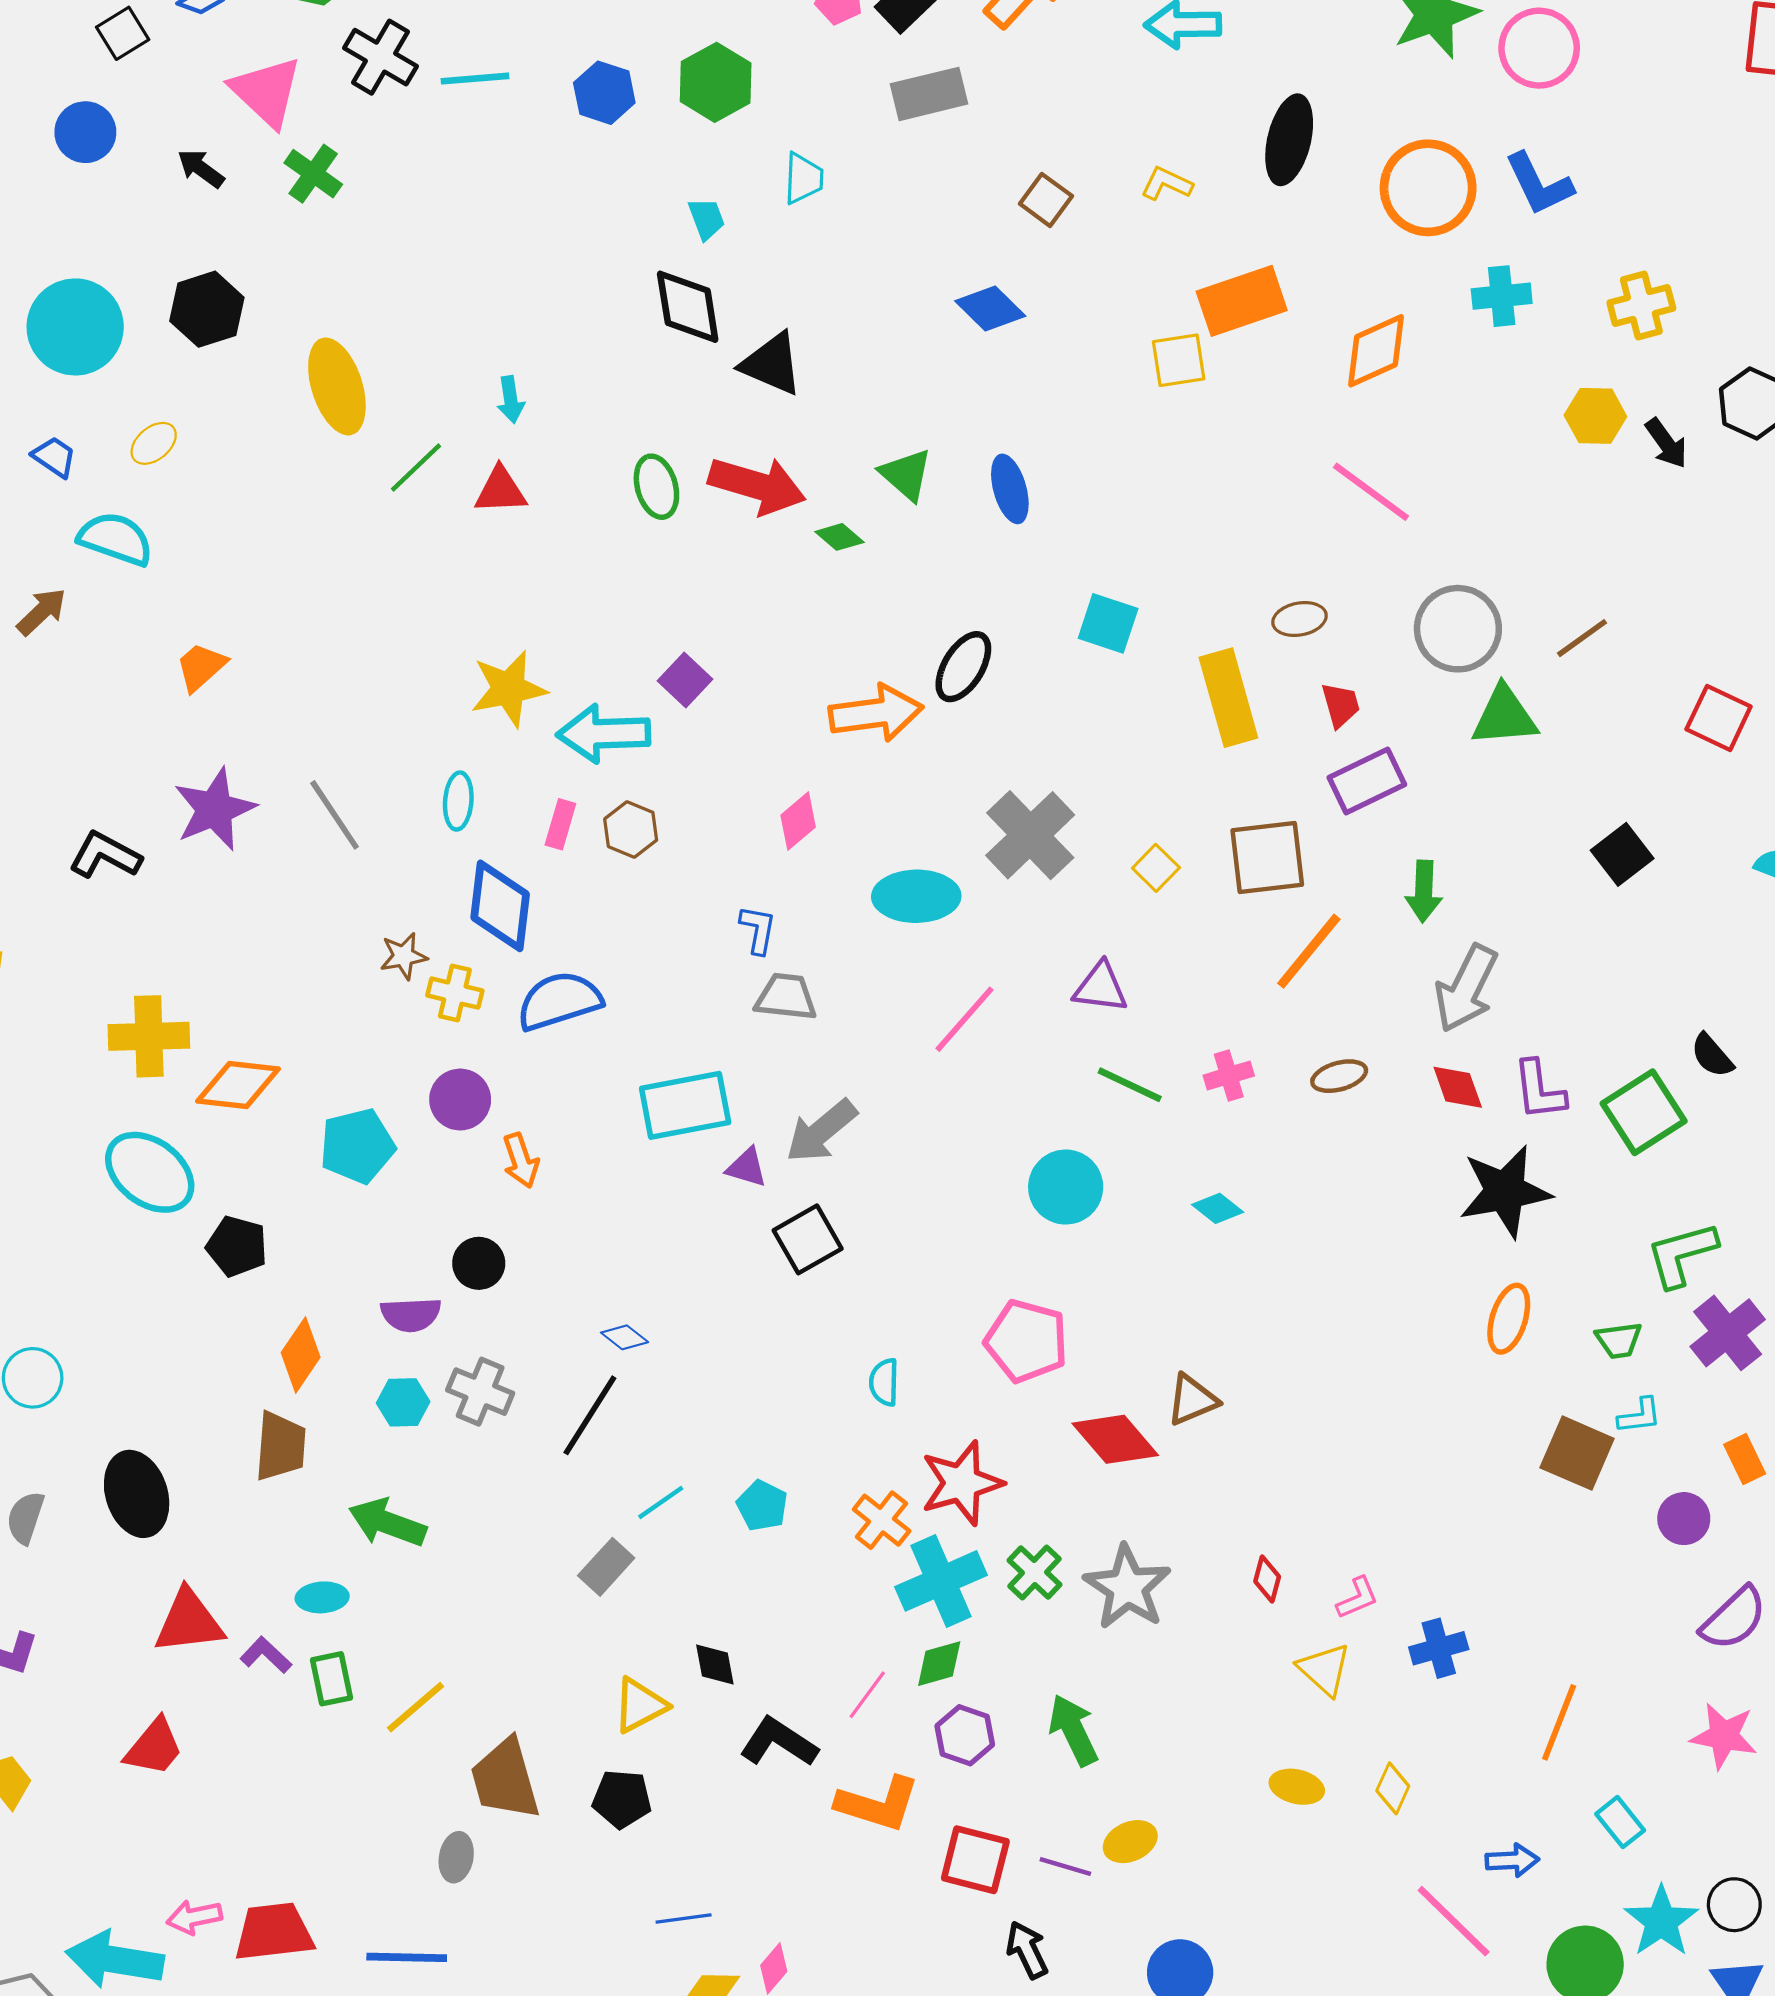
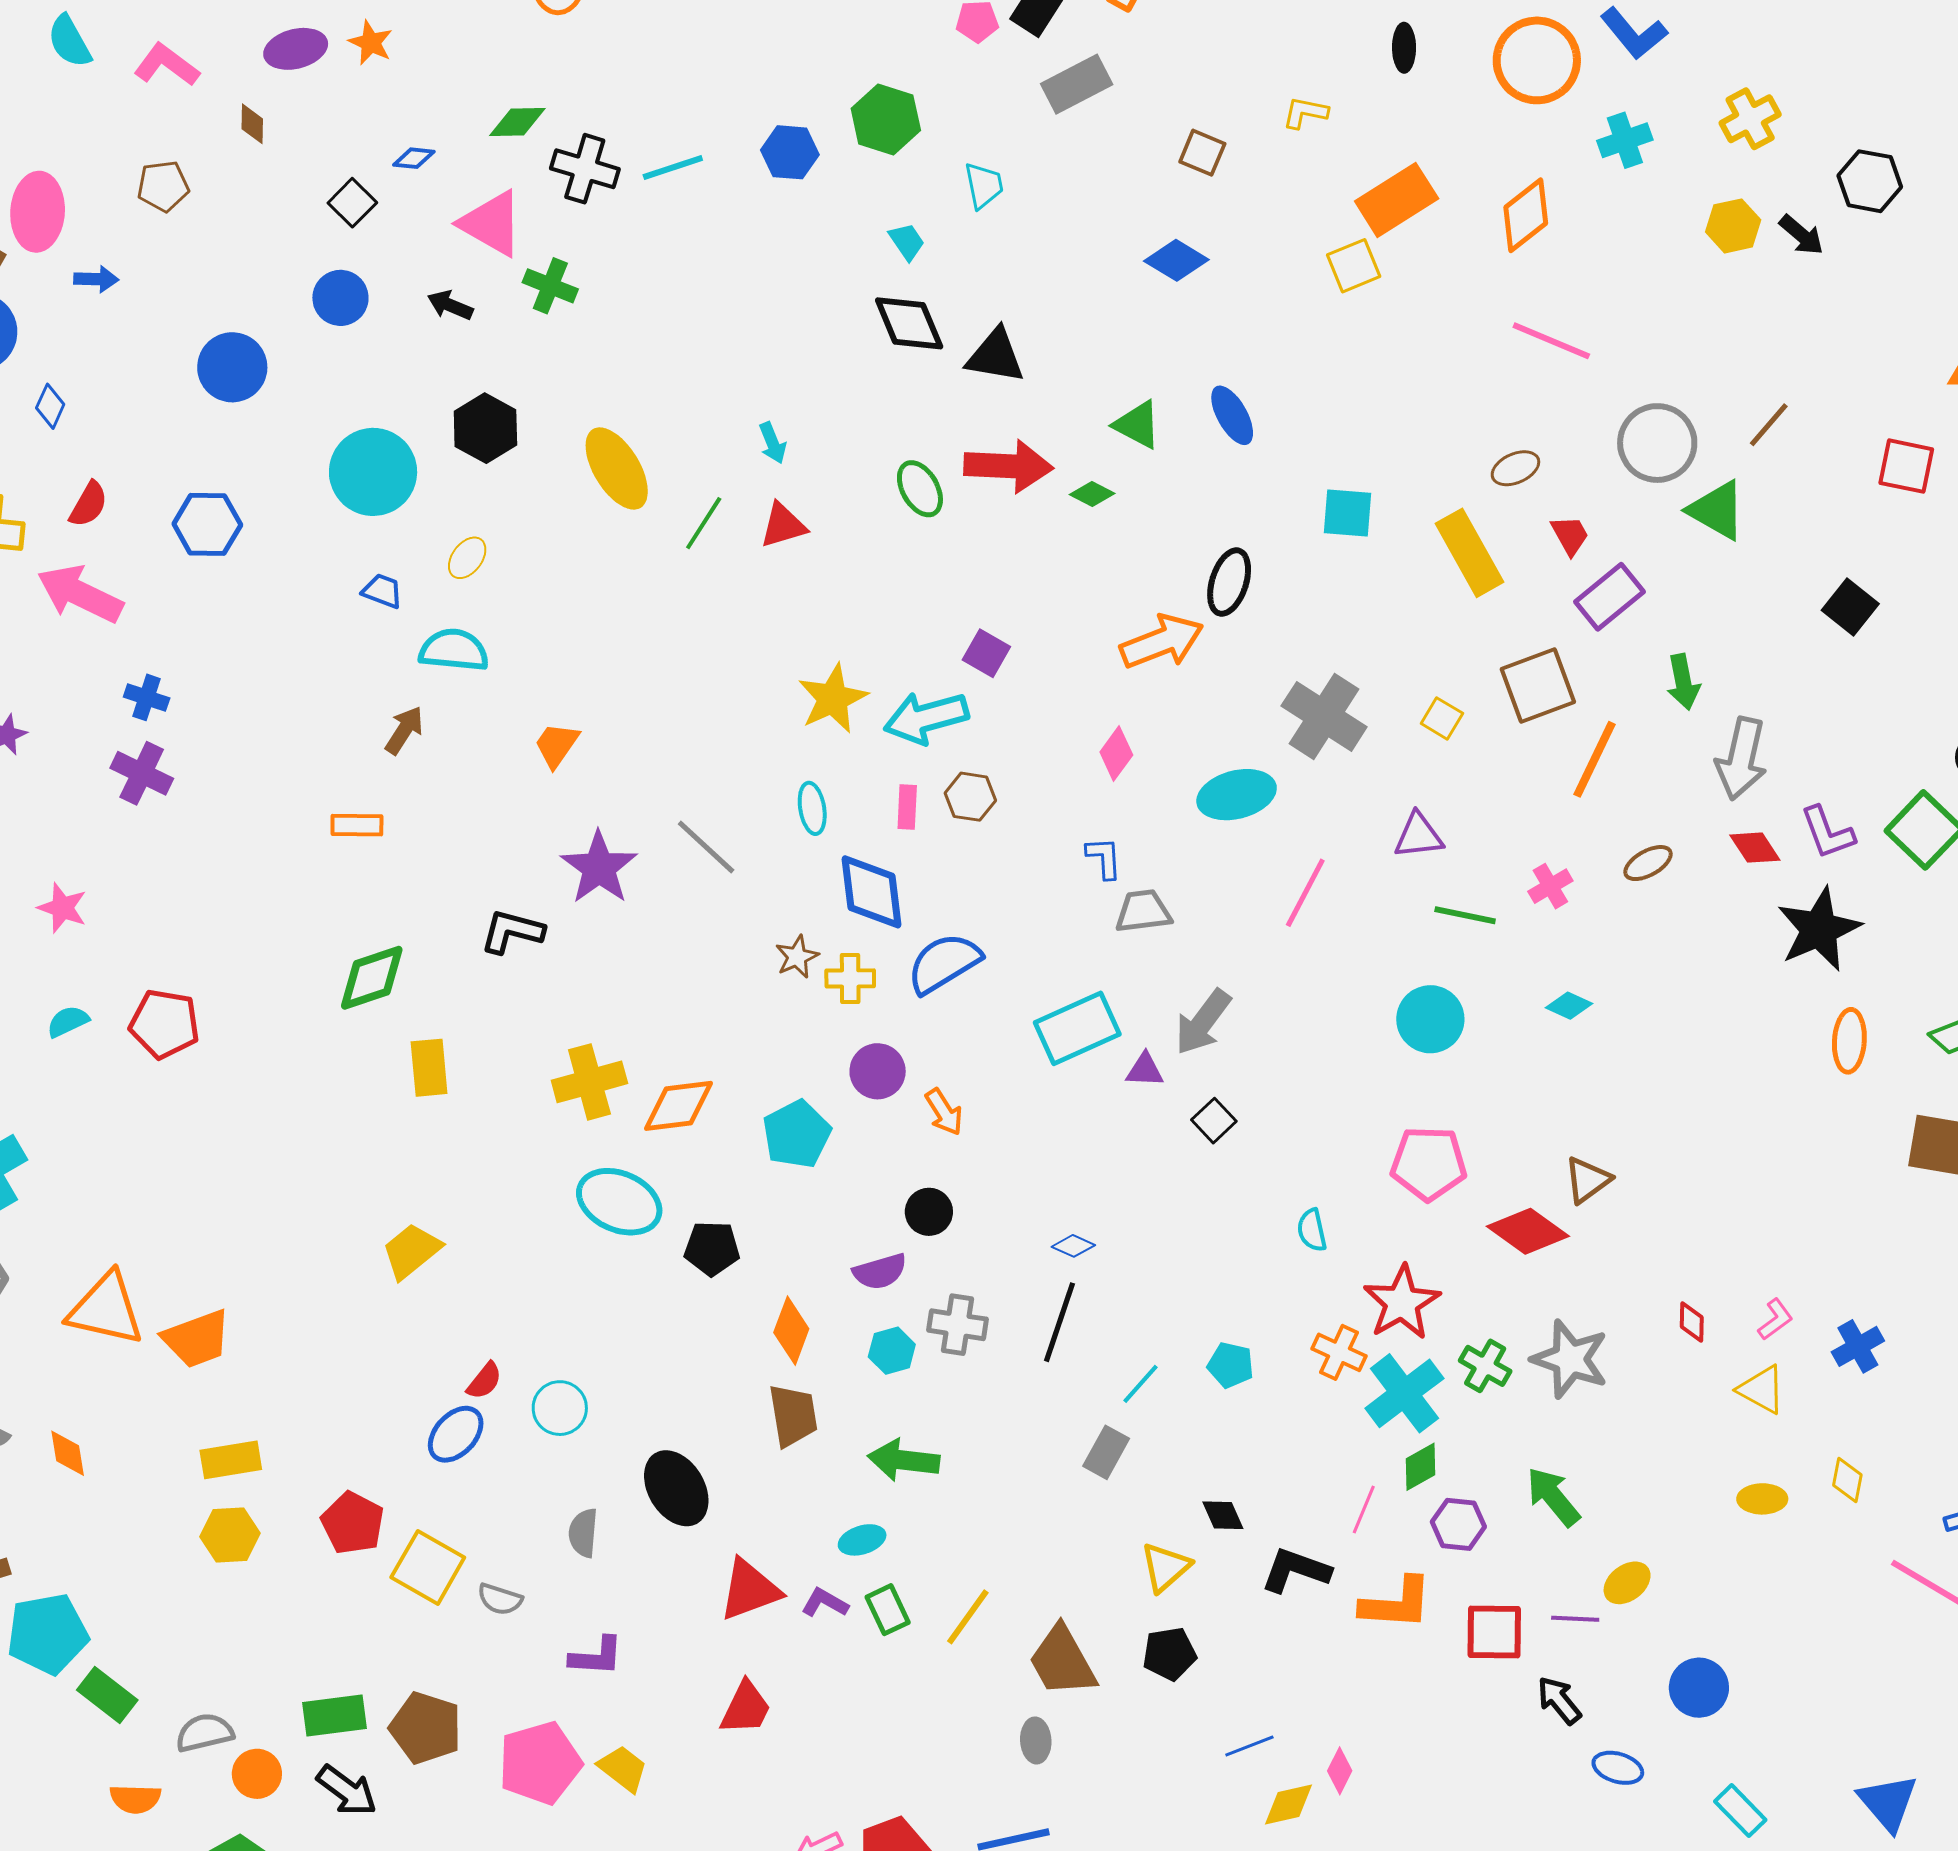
black ellipse: (1289, 140) -> (1404, 48), size x0.6
green triangle: (1504, 716) -> (1717, 510), turned 48
black square: (808, 1239) -> (1214, 1121), size x0.7

